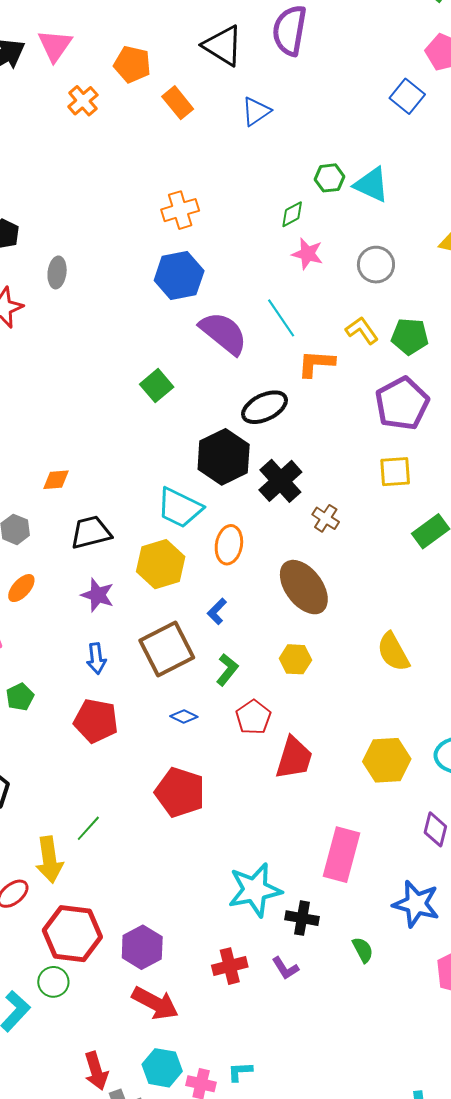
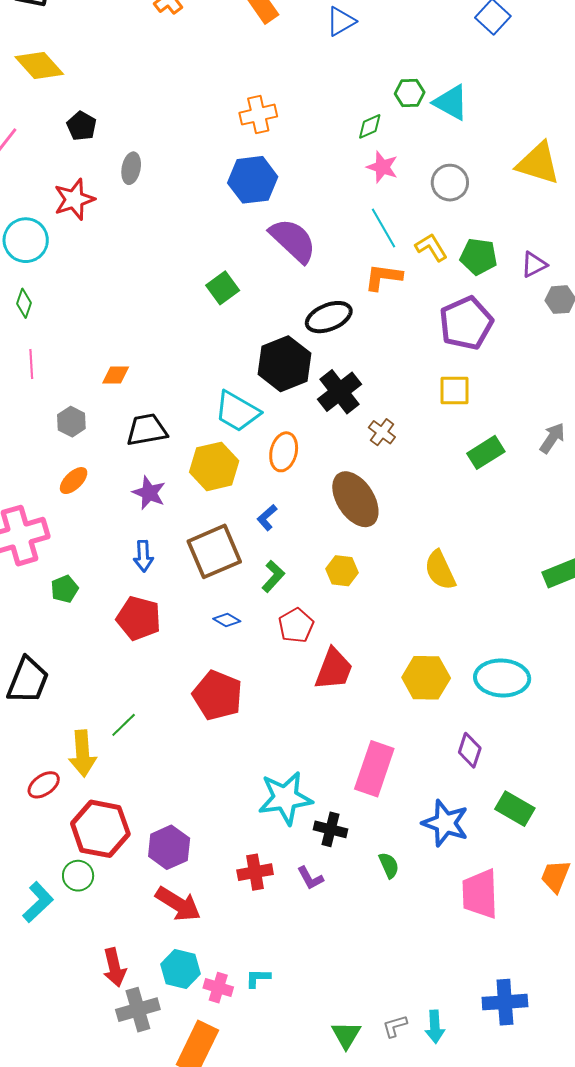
cyan line: (281, 318) -> (384, 228), moved

